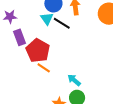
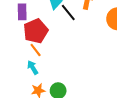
cyan arrow: (74, 80) -> (33, 67), moved

